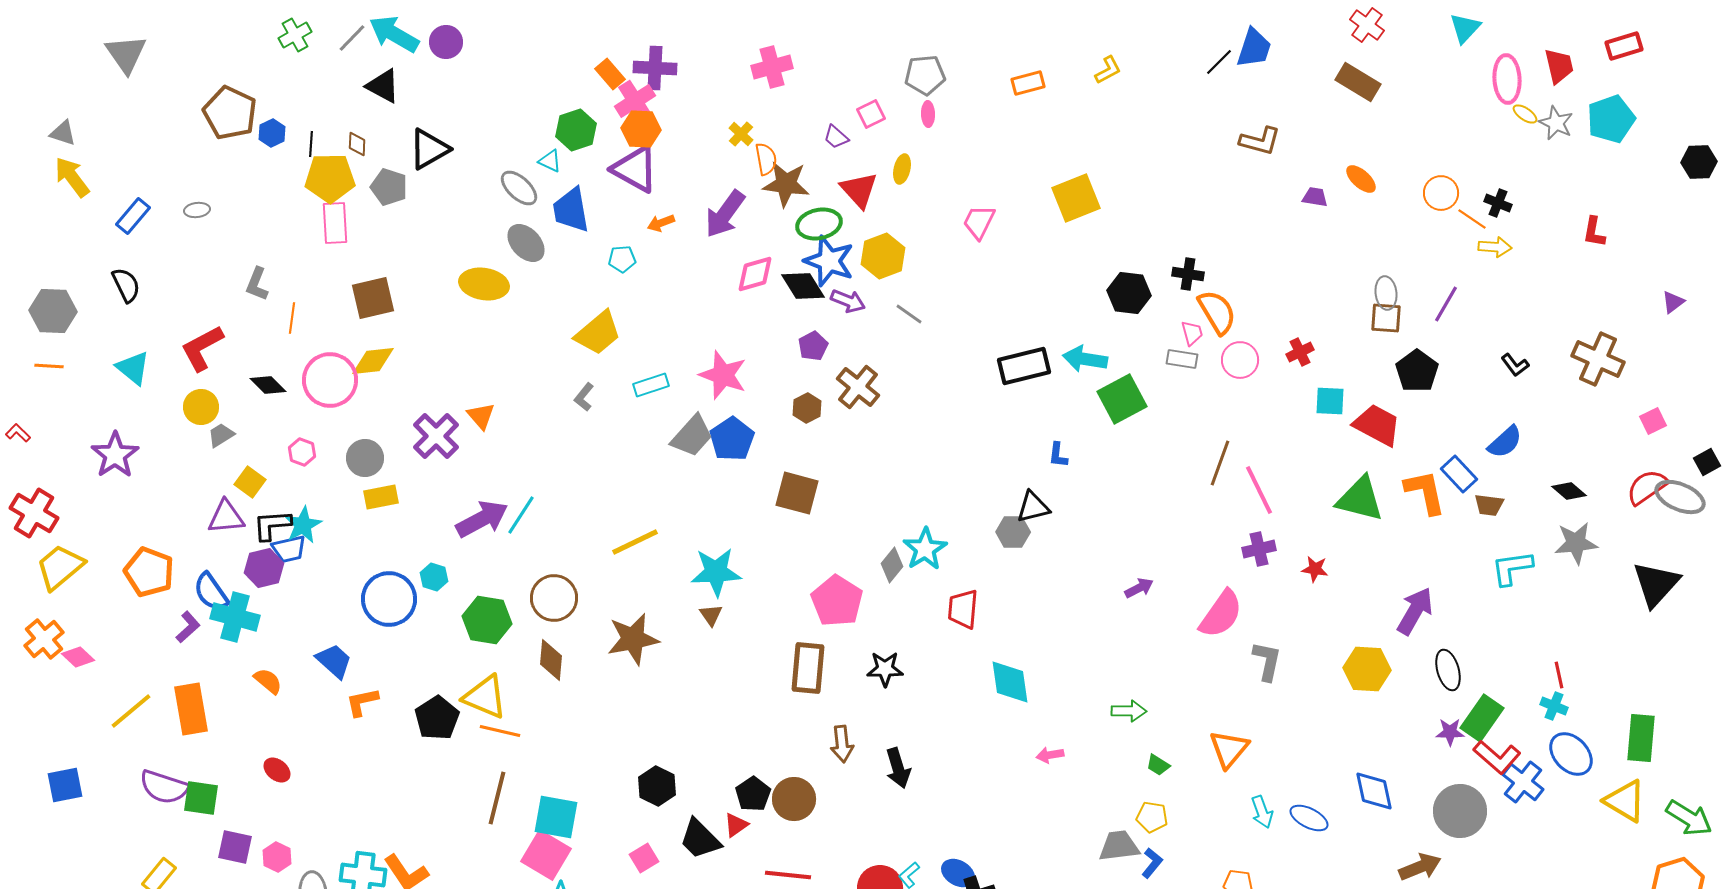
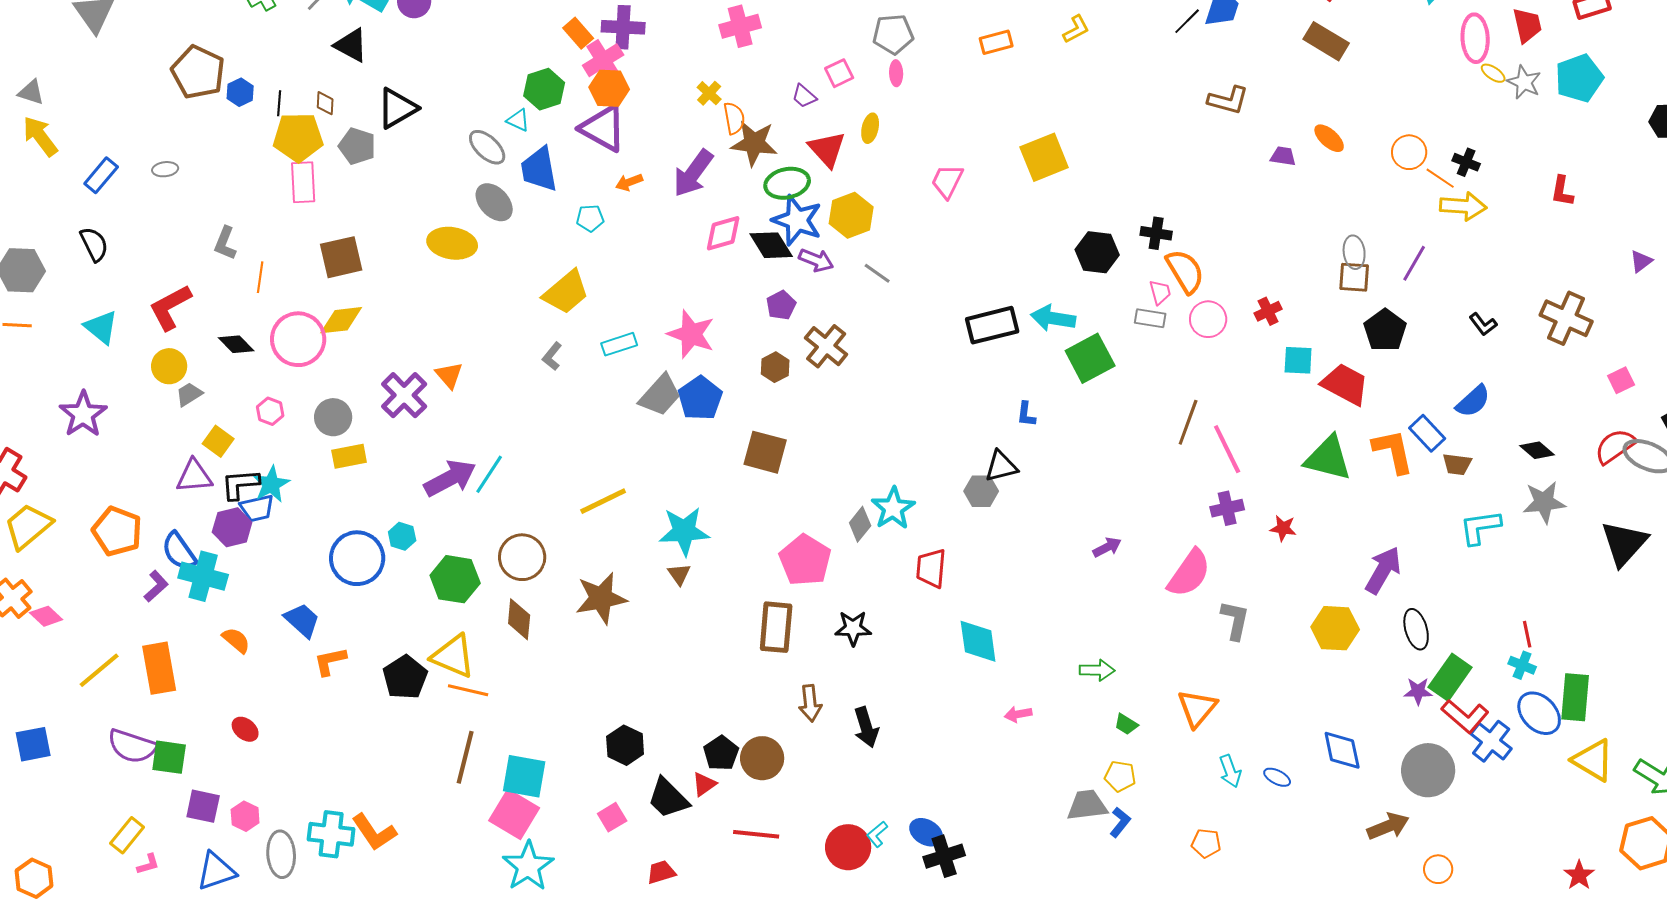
yellow arrow: (1495, 247) -> (1463, 206), size x1.4
green rectangle: (1641, 738) -> (1575, 697), moved
blue ellipse: (1309, 818) -> (1277, 777), size x0.7

